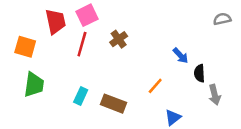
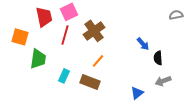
brown cross: (119, 39) -> (94, 31), size x1.5
green trapezoid: (34, 85) -> (38, 59), moved
orange line: (155, 86) -> (98, 61), moved
gray arrow: (215, 95) -> (163, 81), moved, turned 84

